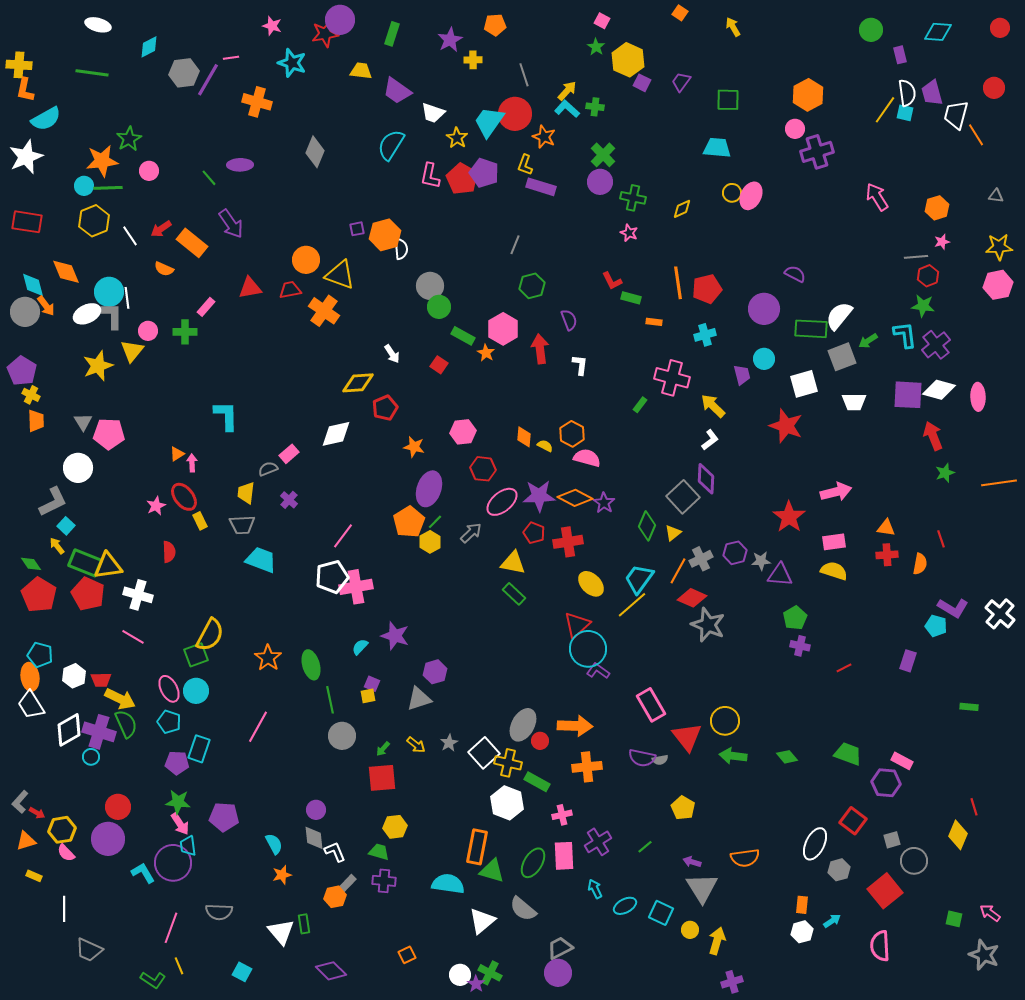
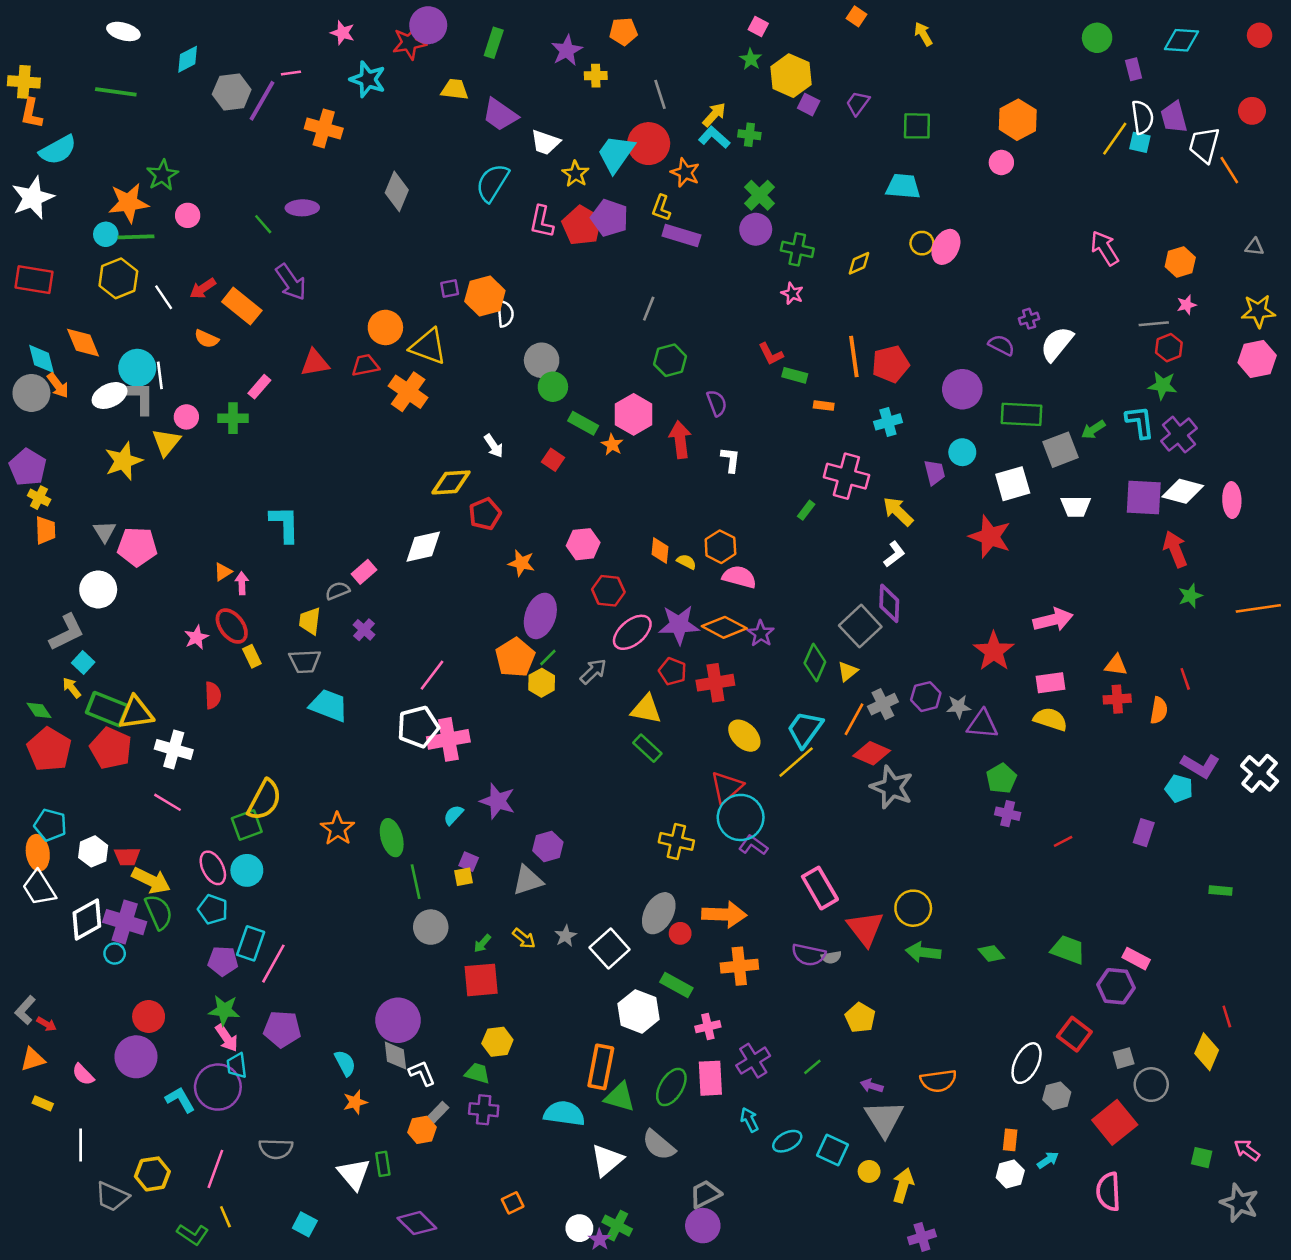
purple cross: (817, 152) -> (1029, 319), moved, size x0.5
white semicircle: (839, 316) -> (1057, 344), moved
pink line: (258, 727) -> (273, 964), moved
yellow cross: (508, 763) -> (676, 841), moved
purple circle: (316, 810) -> (398, 1020), size x1.8
yellow hexagon: (62, 830) -> (152, 1174), moved

